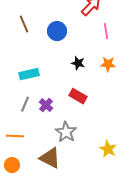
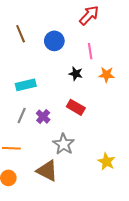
pink line: (106, 31) -> (90, 51), moved

